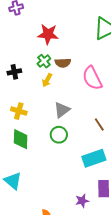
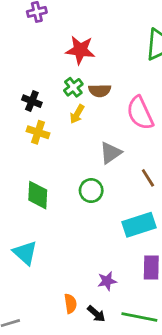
black cross: (14, 72) -> (32, 101), turned 32
gray triangle: (62, 110) -> (111, 153), moved
yellow cross: (19, 111) -> (38, 132), moved
purple star: (82, 201) -> (107, 281), moved

